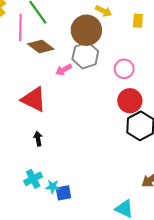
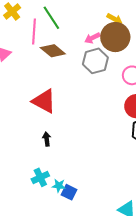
brown circle: (86, 30) -> (115, 37), moved
pink arrow: (64, 70) -> (92, 38), moved
blue square: (63, 193) -> (69, 192), turned 35

